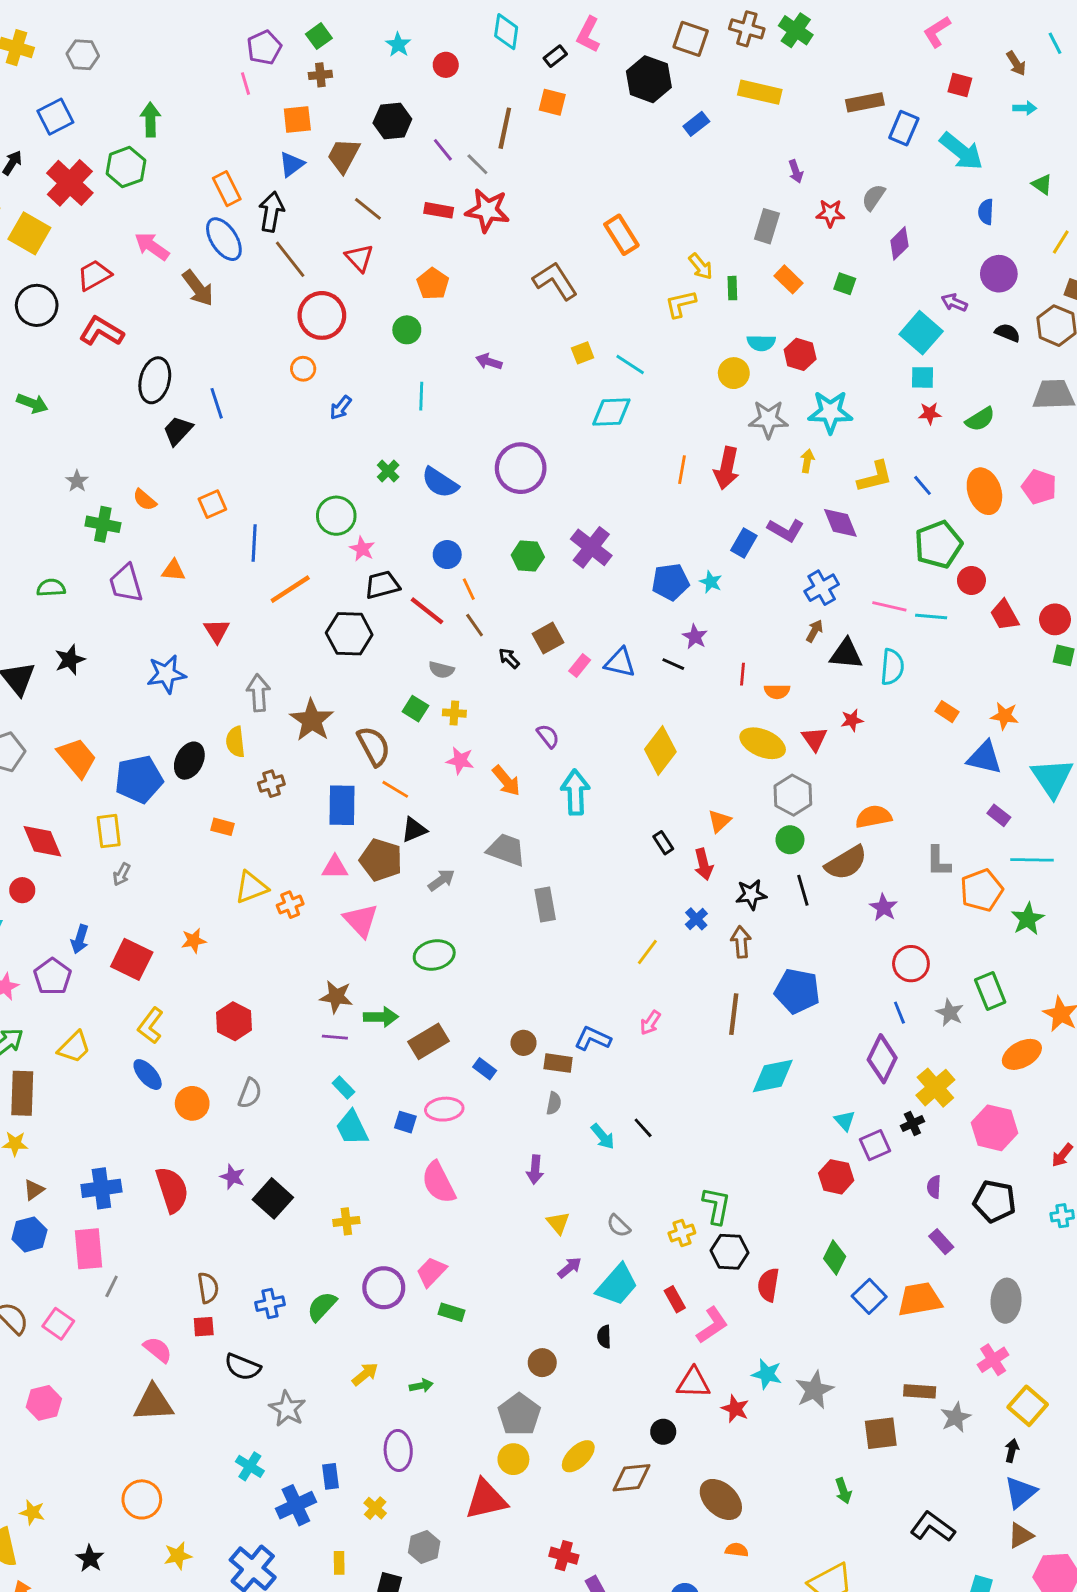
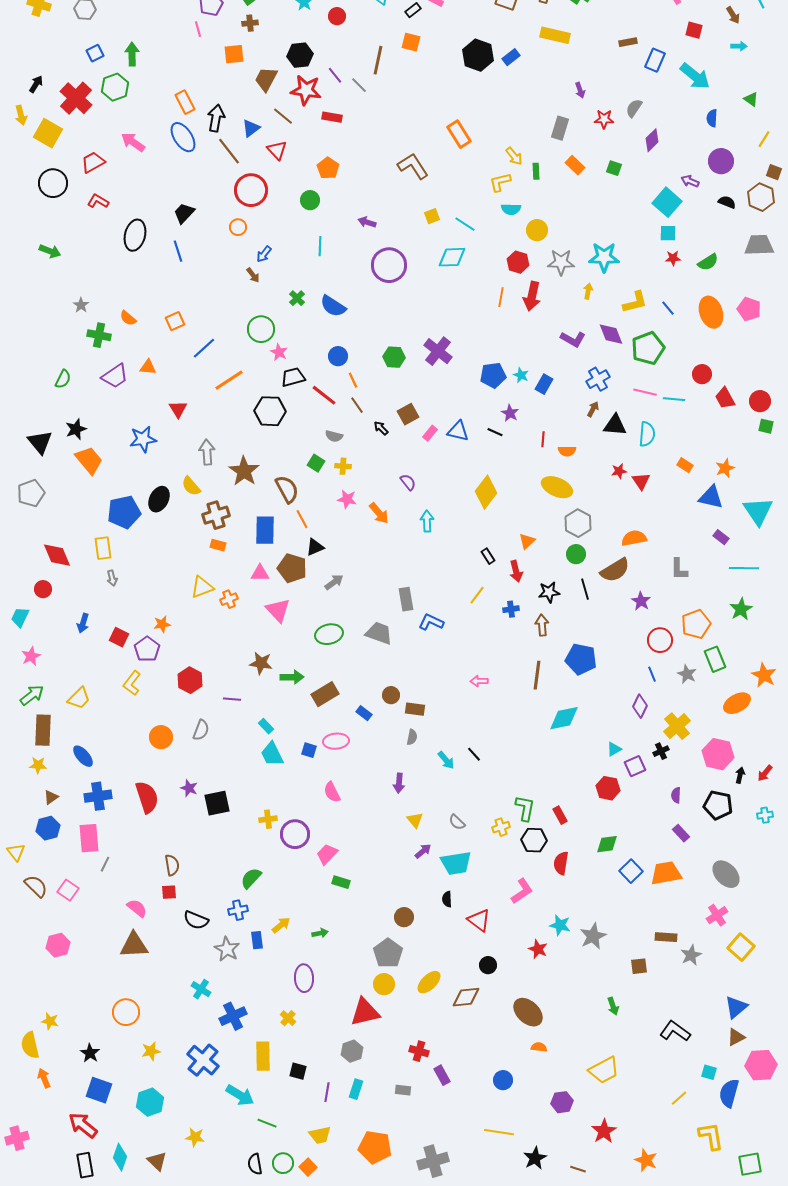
black hexagon: (649, 79) -> (478, 55), moved
brown rectangle: (865, 102) -> (628, 42), size x0.7
blue square: (55, 117) -> (95, 53), moved, size x0.7
blue triangle: (292, 164) -> (251, 128), moved
red star: (487, 210) -> (306, 90), moved
brown arrow: (198, 288) -> (253, 275), moved, size x0.6
red L-shape: (101, 331) -> (98, 201), size x0.7
cyan semicircle: (761, 343) -> (511, 209), moved
red hexagon: (800, 354) -> (518, 262), moved
black trapezoid: (178, 431) -> (184, 213), moved
purple circle: (521, 468) -> (389, 265), moved
blue line: (254, 543) -> (204, 348), turned 45
blue rectangle: (744, 543) -> (544, 384), moved
green pentagon: (938, 544) -> (648, 348), moved
purple trapezoid: (126, 583) -> (115, 376), turned -108
green semicircle: (51, 588) -> (63, 379), turned 120
orange star: (1005, 716) -> (725, 468), turned -30
red triangle: (814, 739) -> (641, 481), moved
yellow semicircle: (235, 742) -> (191, 486), turned -35
orange trapezoid: (77, 758) -> (89, 460), moved
brown cross: (271, 784) -> (216, 515), size x1.5
orange line: (395, 789) -> (302, 519), turned 30
cyan arrow: (575, 792) -> (427, 521), size x0.7
orange rectangle: (222, 827) -> (218, 545), moved
gray trapezoid: (506, 850) -> (379, 633), moved
gray arrow: (122, 874) -> (112, 578), turned -42
orange pentagon: (982, 890) -> (696, 624), moved
blue cross: (696, 919) -> (511, 609), turned 35
yellow line: (647, 952) -> (477, 595), moved
red square: (132, 959) -> (119, 637), size x0.7
purple pentagon: (52, 977) -> (147, 649), moved
pink arrow: (650, 1023) -> (479, 681), turned 54
purple line: (335, 1037) -> (232, 699), moved
blue L-shape: (593, 1039) -> (431, 622), moved
purple diamond: (882, 1059) -> (640, 706), size x0.7
blue ellipse: (148, 1075) -> (83, 756), moved
cyan triangle: (845, 1121) -> (614, 749), turned 42
pink semicircle: (439, 1183) -> (332, 792), size x0.7
black square: (273, 1198) -> (217, 803), turned 36
green diamond: (835, 1257) -> (607, 844), turned 55
cyan trapezoid: (617, 1285) -> (456, 863), turned 40
purple circle: (384, 1288) -> (295, 834), moved
red rectangle: (675, 1299) -> (560, 815), moved
gray ellipse: (1006, 1301) -> (726, 874), turned -48
blue cross: (270, 1304) -> (238, 910), moved
red triangle: (693, 1383) -> (479, 920), moved, turned 35
brown square: (881, 1433) -> (639, 966), size x0.7
black arrow: (1012, 1450) -> (740, 775), moved
blue rectangle: (330, 1476) -> (257, 940), moved
gray hexagon: (424, 1547) -> (352, 1051), moved
yellow rectangle: (339, 1563) -> (263, 1056), size x1.8

